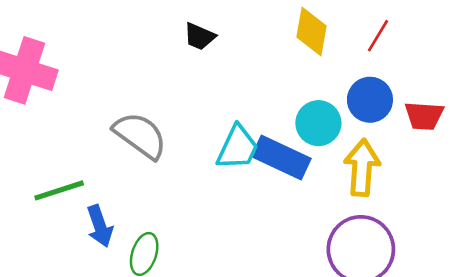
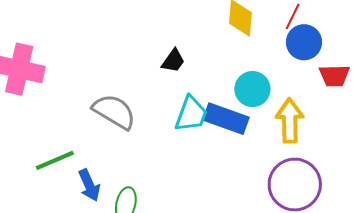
black trapezoid: (199, 36) -> (173, 61), moved, turned -72
blue circle: (370, 100) -> (304, 42), moved

